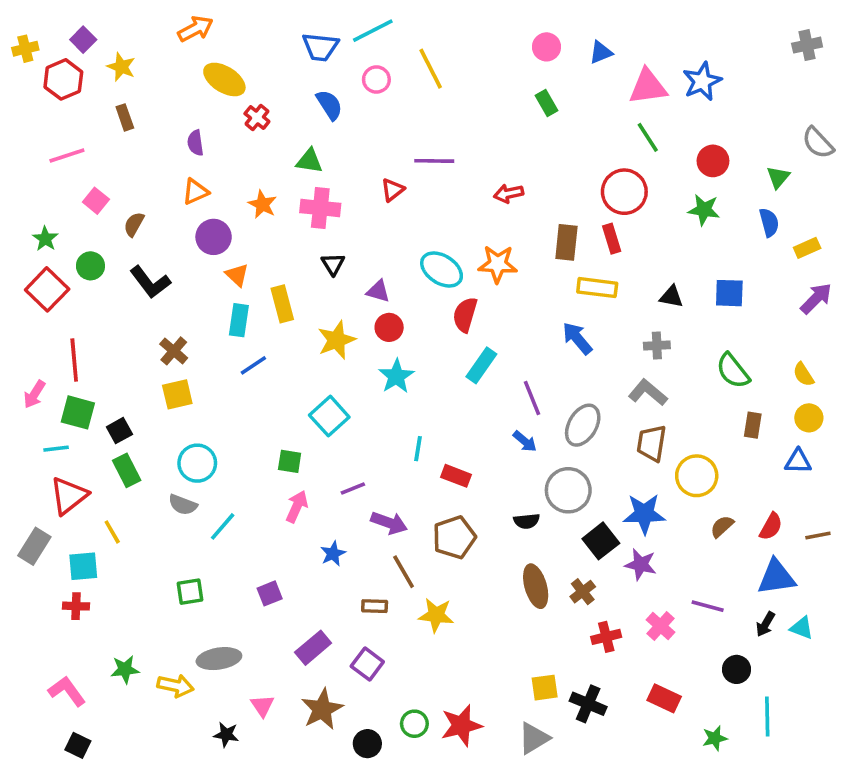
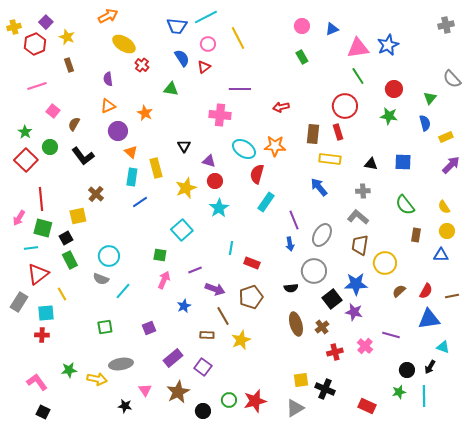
red triangle: (393, 190) -> (204, 67), moved
pink cross: (320, 208) -> (220, 115), moved
yellow square: (177, 394) -> (78, 216), moved
blue arrow: (525, 441) -> (290, 244), turned 40
yellow star: (436, 615) -> (241, 340), turned -30
black arrow: (765, 624) -> (430, 367), moved
red rectangle: (664, 698) -> (367, 406), moved
green star: (715, 738) -> (399, 392), moved

